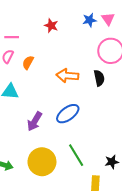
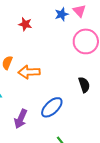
orange arrow: (67, 76) -> (29, 72), moved
black semicircle: (99, 78) -> (84, 85), moved

